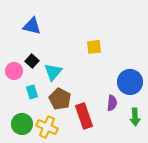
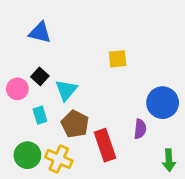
green arrow: (135, 117) -> (169, 160), moved

